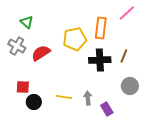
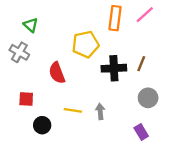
orange rectangle: (101, 28) -> (115, 18), moved
red semicircle: (41, 53) -> (57, 73), moved, turned -78
black circle: (34, 102) -> (42, 125), moved
purple rectangle: (107, 109) -> (141, 132), moved

